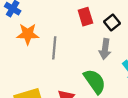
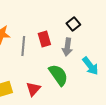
red rectangle: (85, 17) -> (44, 39), moved

